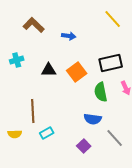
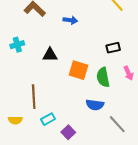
black rectangle: (111, 63) -> (113, 48), size x0.6
orange square: (77, 72) -> (79, 70), moved, turned -36
purple square: (84, 146) -> (68, 132), moved

